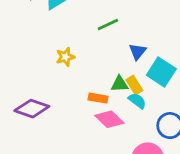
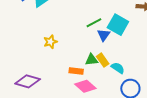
green line: (108, 25) -> (94, 23), moved
cyan square: (161, 72) -> (118, 25), moved
cyan semicircle: (137, 101) -> (118, 68), moved

